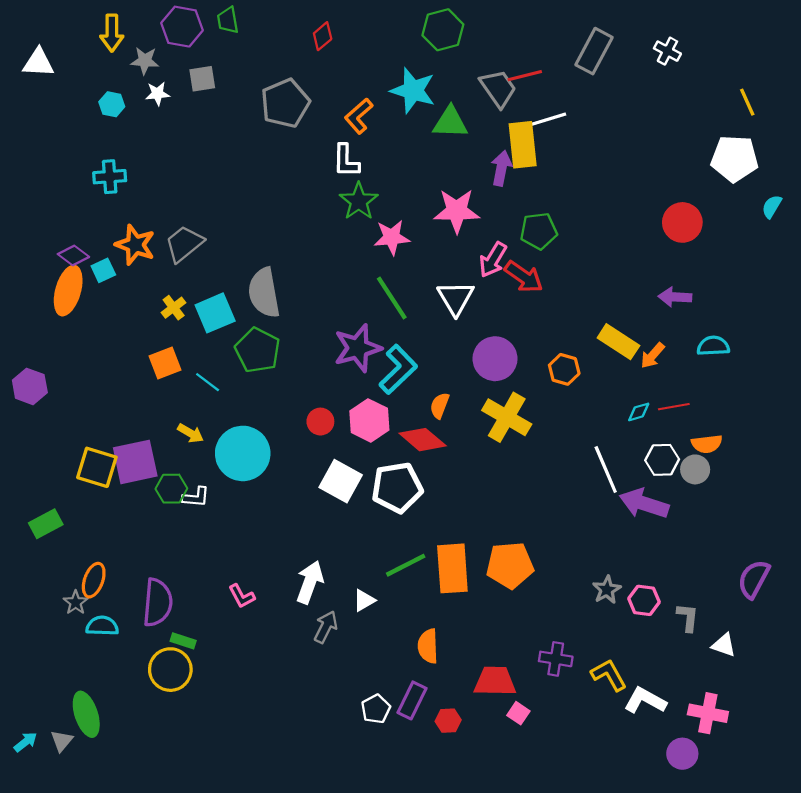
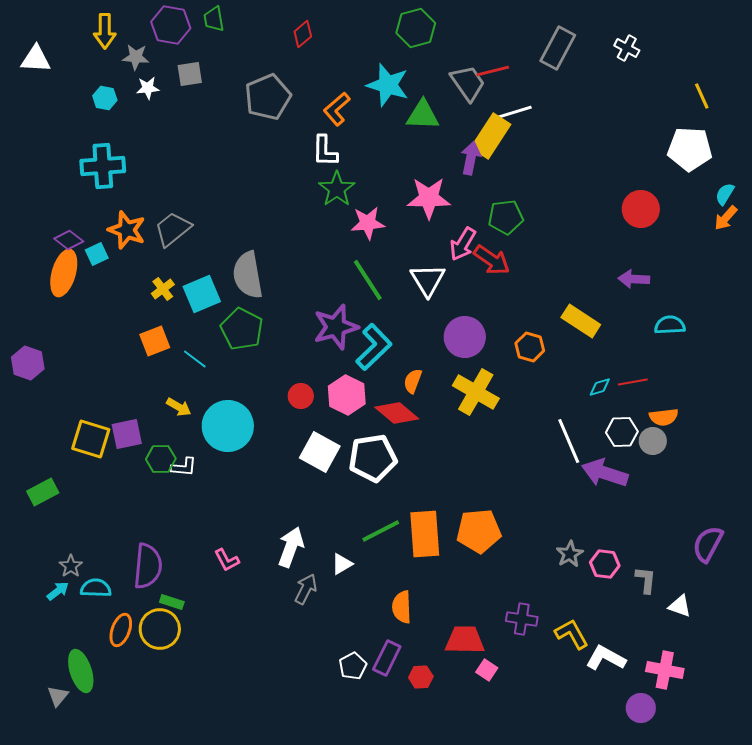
yellow rectangle: (523, 145) -> (491, 136), turned 39
cyan cross: (110, 177) -> (103, 166), size x1.4
orange arrow: (653, 356) -> (726, 218), moved
purple square: (135, 462) -> (127, 434), size x0.7
orange ellipse: (94, 580) -> (121, 630), moved
cyan arrow: (26, 742) -> (58, 591), moved

